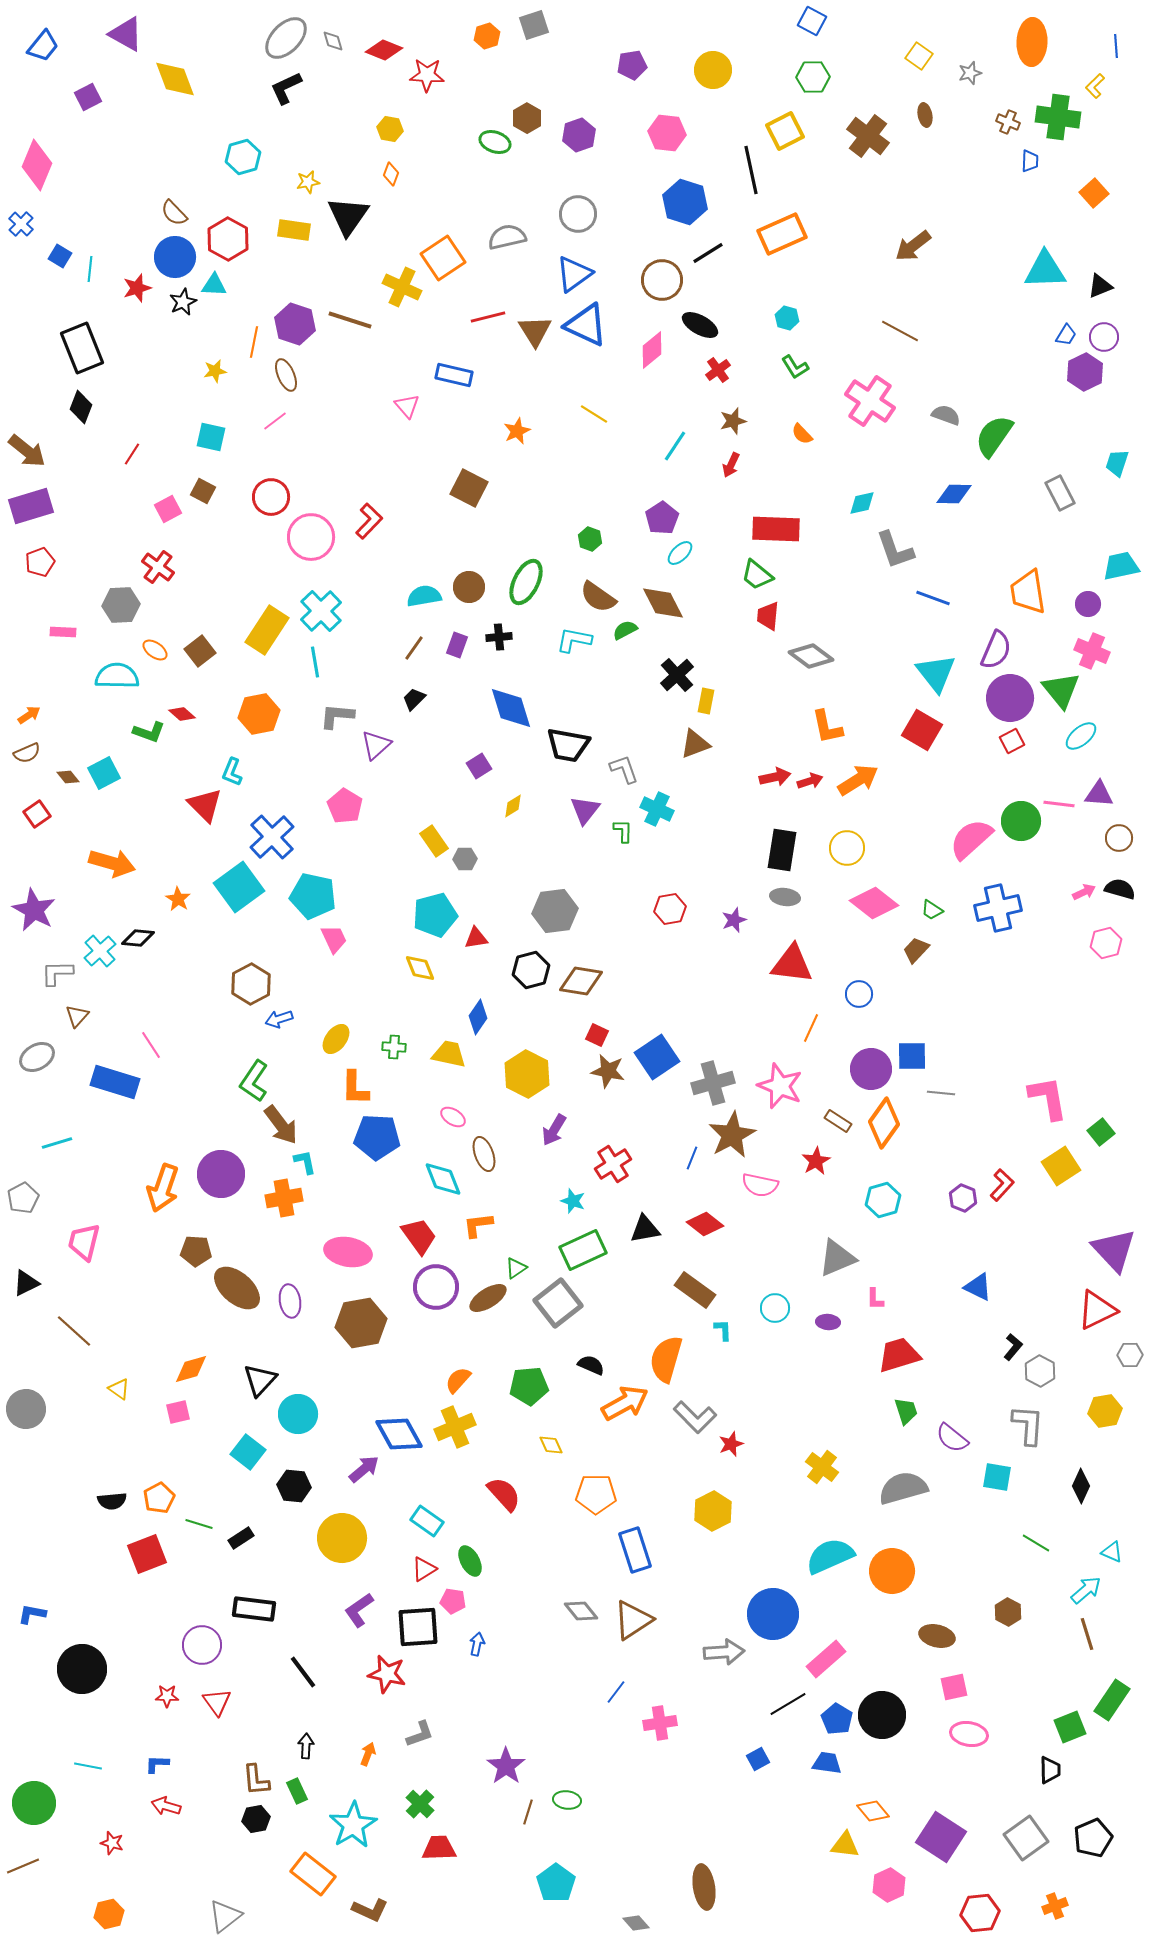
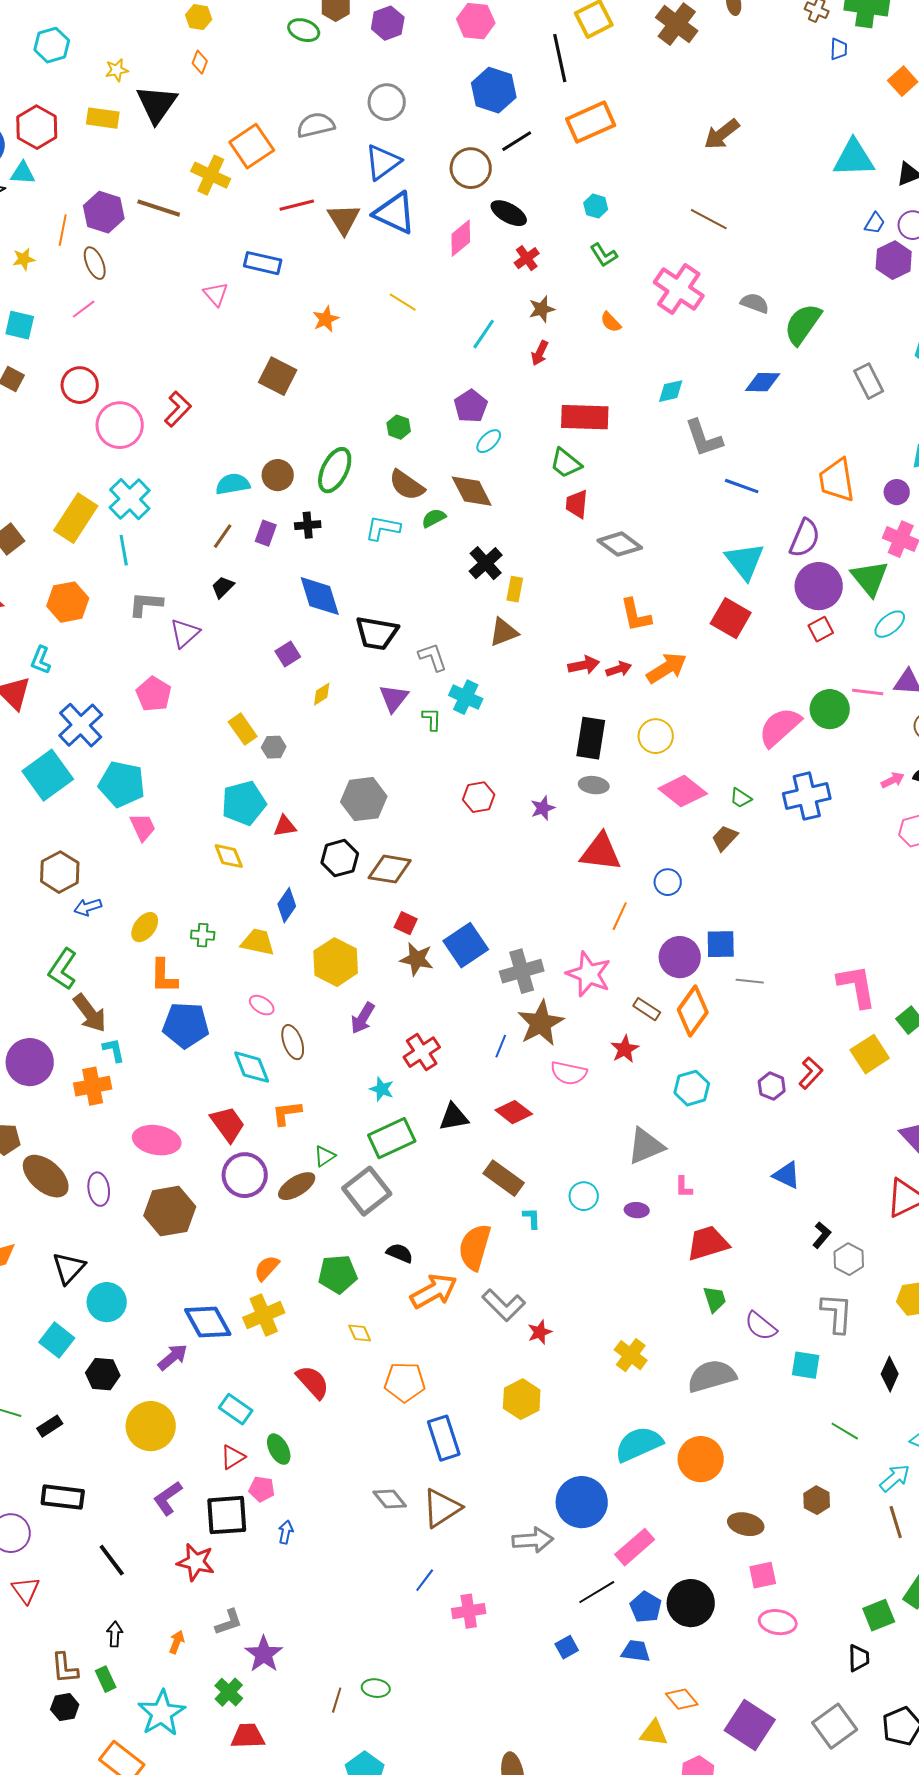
purple star: (506, 1766) -> (264, 1654), moved

